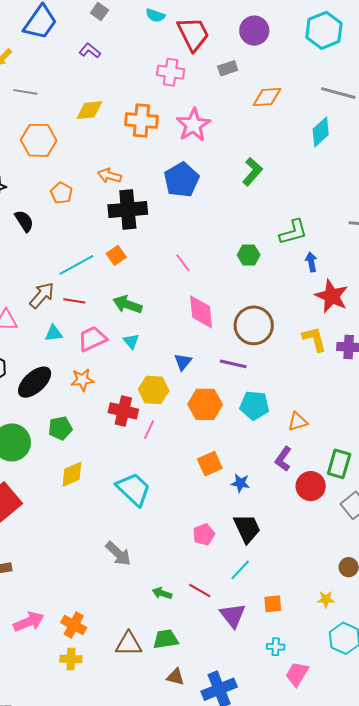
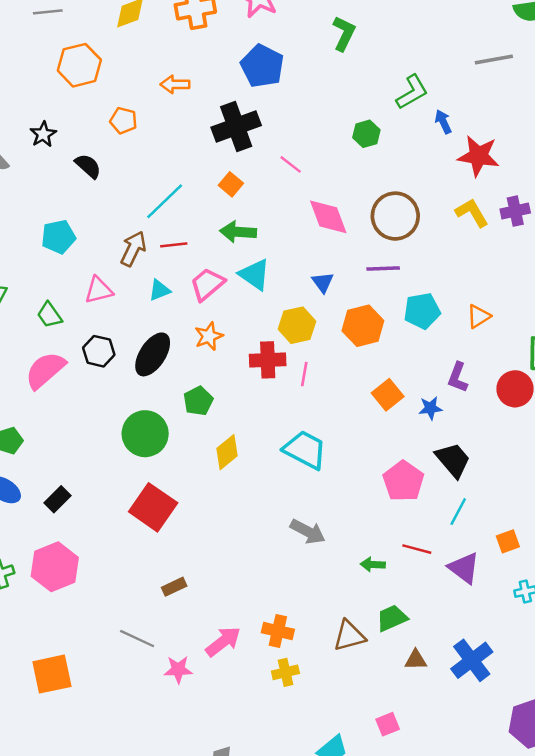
black cross: (128, 210) -> (236, 126), moved
orange square: (116, 255) -> (231, 184), moved
cyan triangle: (131, 341) -> (255, 275), size x1.6
purple L-shape: (283, 459) -> (458, 377), moved
pink pentagon: (204, 534) -> (403, 481), size x1.5

